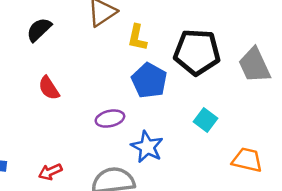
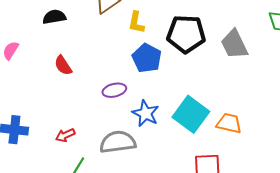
black semicircle: (39, 30) -> (54, 17), turned 35
cyan square: (205, 120) -> (191, 114), moved, size x1.8

